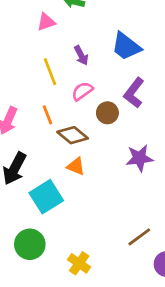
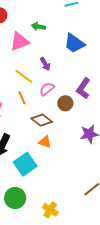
pink triangle: (46, 22) -> (19, 42), size x1.5
blue trapezoid: (126, 46) -> (74, 43), moved
yellow line: (50, 72) -> (24, 76), turned -30
orange line: (47, 115) -> (22, 98), moved

